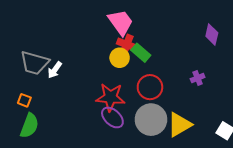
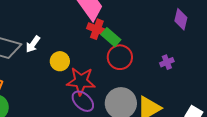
yellow circle: (120, 58) -> (60, 61), moved
white arrow: (55, 70) -> (33, 44), moved
red circle: (150, 87) -> (120, 57), moved

